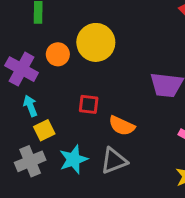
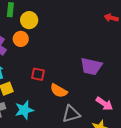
yellow circle: (96, 42) -> (29, 20), moved, size x0.7
gray triangle: (114, 161) -> (71, 114), moved

